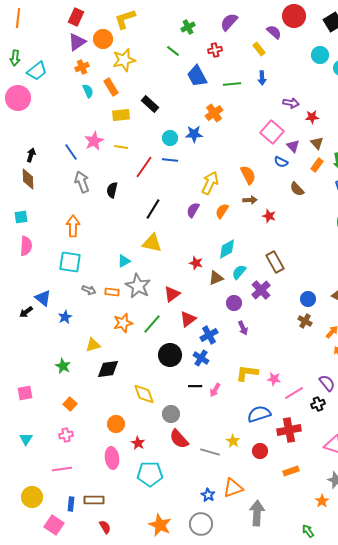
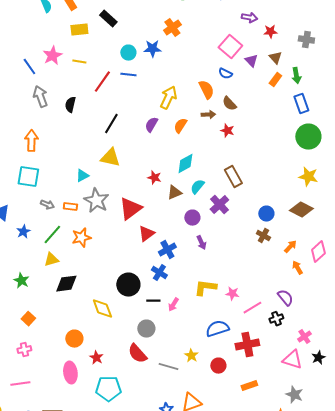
blue semicircle: (281, 162) -> (225, 74), moved
brown semicircle: (297, 189) -> (229, 104), moved
red triangle: (172, 294) -> (130, 209), size x1.4
green line: (152, 324) -> (52, 235), moved
black circle: (170, 355) -> (128, 285), moved
gray circle: (171, 414) -> (146, 329), moved

